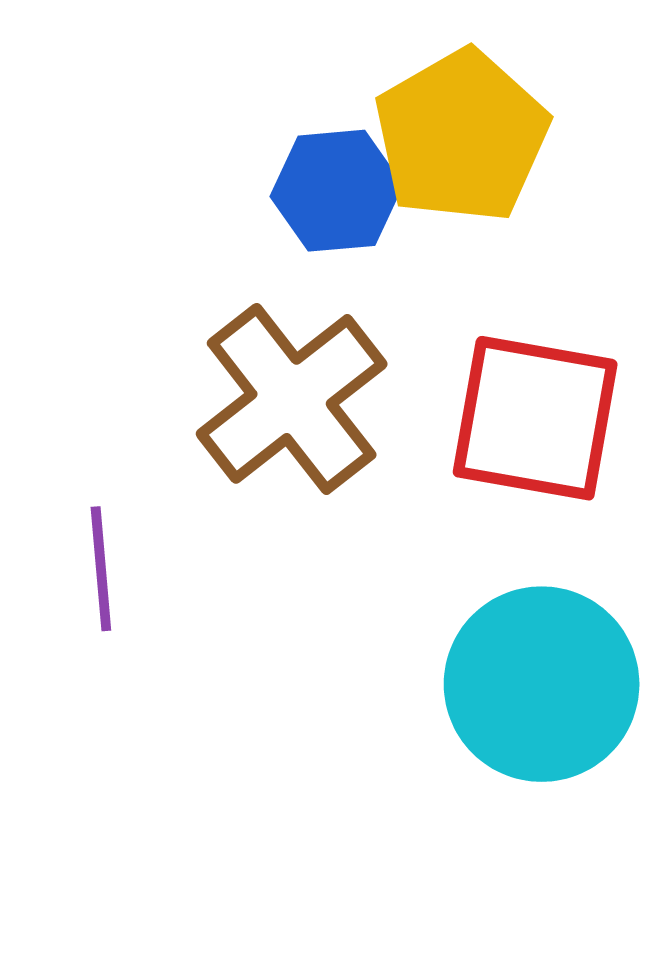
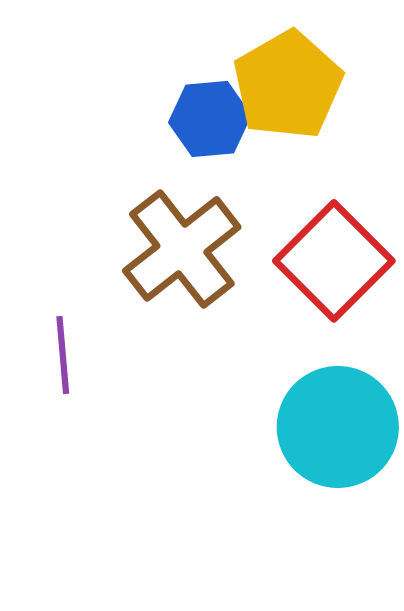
red square: (535, 418) -> (334, 261), turned 35

